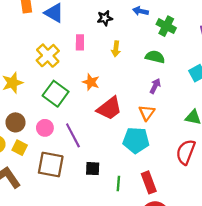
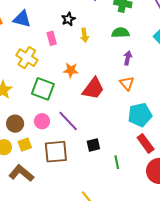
black star: (105, 18) -> (68, 19), moved
cyan pentagon: (136, 140) -> (140, 115), moved
yellow square: (20, 148) -> (25, 145), turned -32
green line: (118, 184) -> (117, 162), moved

